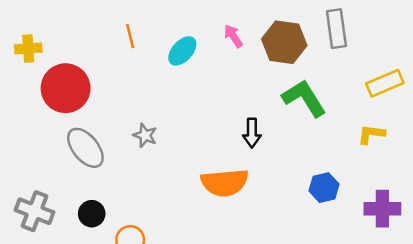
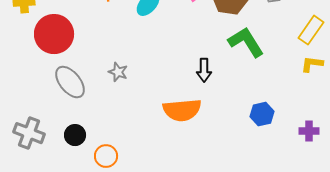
yellow rectangle: (385, 83) -> (311, 30), turned -32
yellow L-shape: (371, 134) -> (312, 64), moved
purple cross: (382, 209) -> (309, 131), size x0.7

